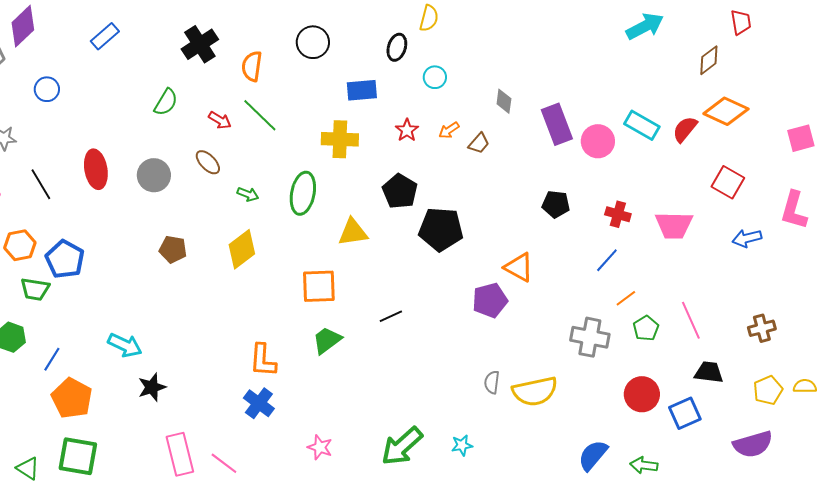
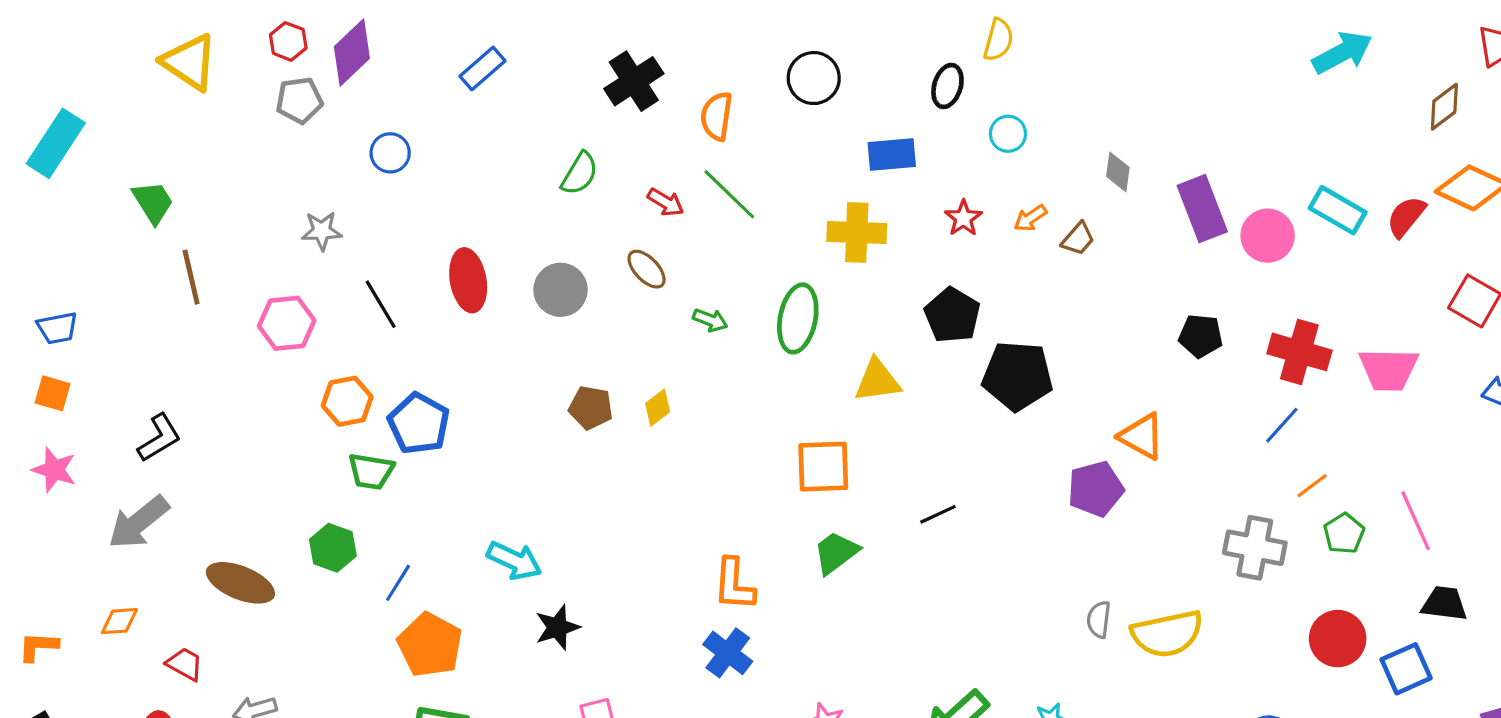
red cross: (618, 214) -> (1299, 352), size x1.5
yellow diamond: (242, 249) -> (658, 408), moved, size x0.6

